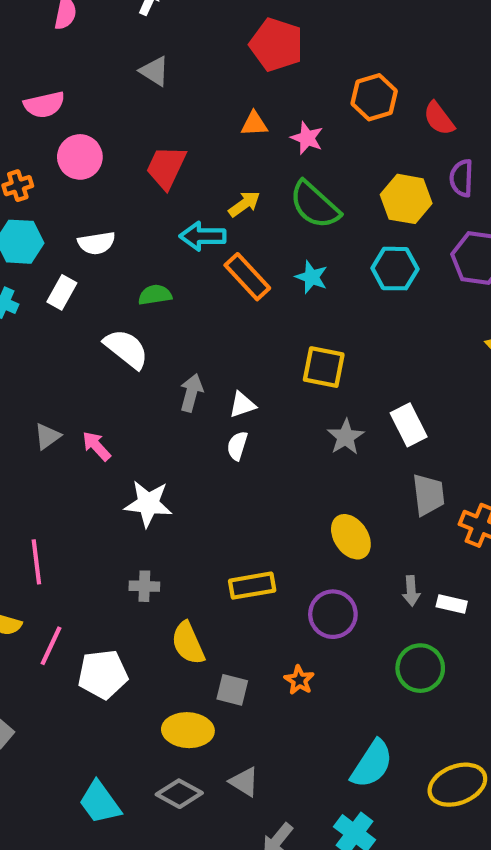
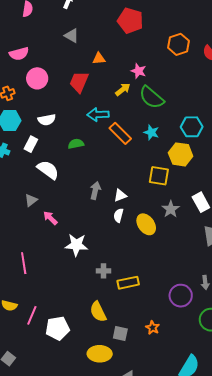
orange triangle: (254, 124) -> (99, 59), moved
pink star: (307, 138) -> (139, 71), moved
yellow hexagon: (406, 199) -> (181, 154), moved
yellow arrow: (244, 204) -> (123, 89), moved
white semicircle: (126, 349) -> (48, 170), moved
gray triangle: (47, 436) -> (31, 200), moved
yellow ellipse: (351, 537) -> (146, 224), moved
pink line: (36, 562) -> (24, 263), moved
gray cross: (144, 586) -> (104, 271), moved
purple circle: (333, 614) -> (181, 296), moved

